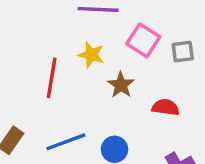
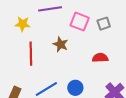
yellow star: (91, 55) -> (23, 24), moved
brown star: (121, 85) -> (61, 44), moved

